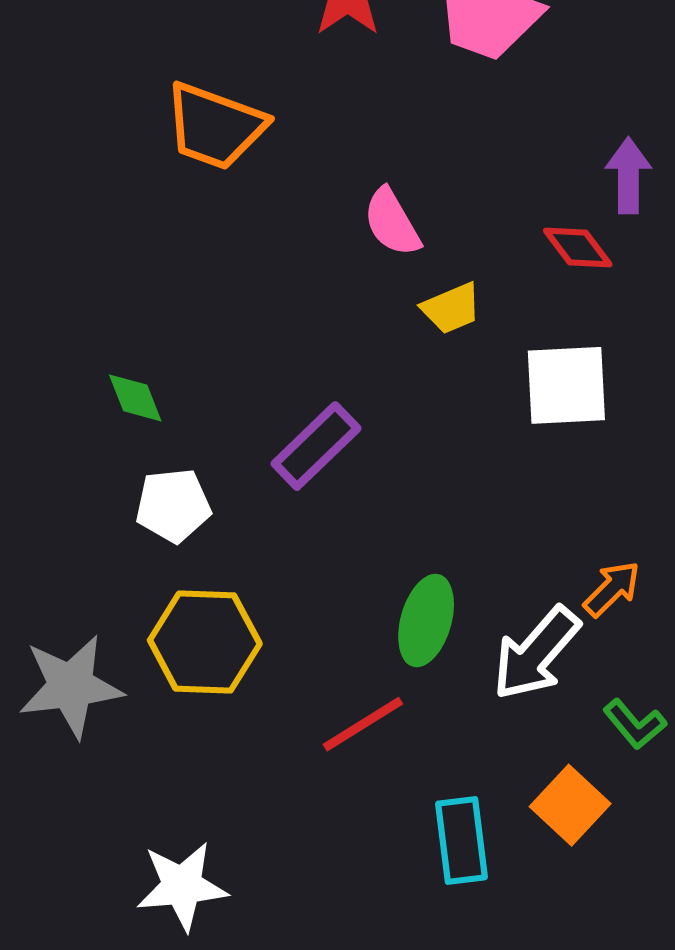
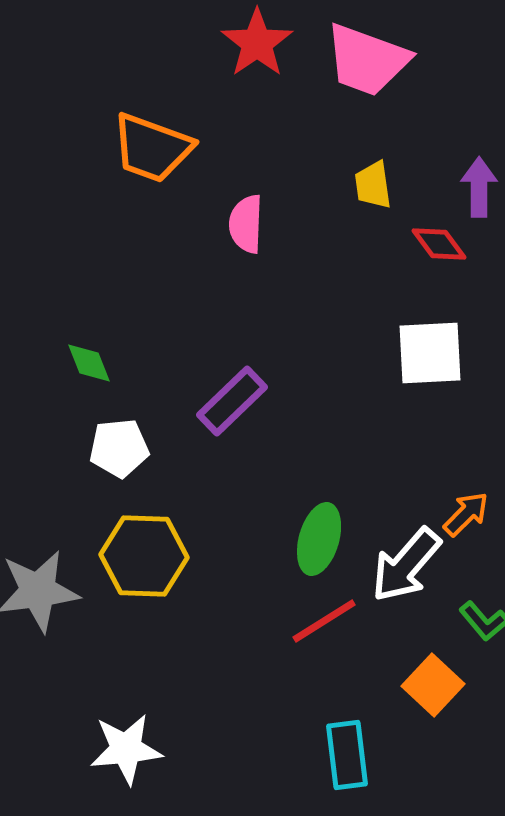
pink semicircle: (392, 222) -> (246, 224), moved, turned 32
yellow trapezoid: (451, 308) -> (373, 185), moved, turned 105
red line: (363, 724) -> (324, 621), moved
cyan rectangle: (461, 840) -> (347, 755), moved

